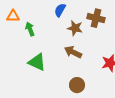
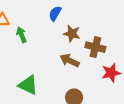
brown cross: (96, 18) -> (95, 47), moved
green triangle: (37, 62) -> (28, 85), moved

